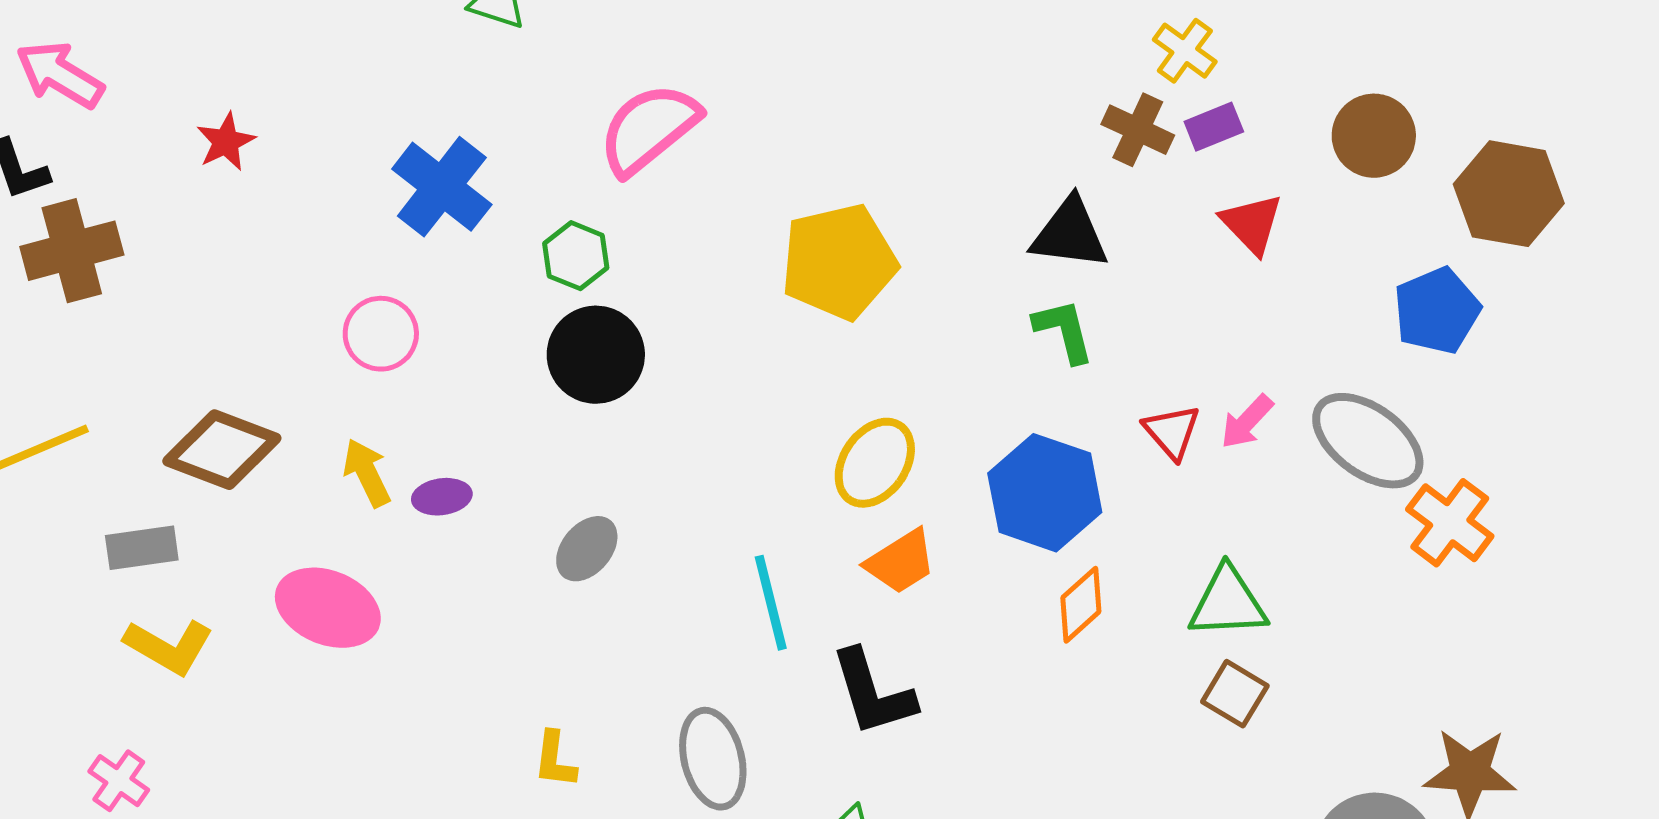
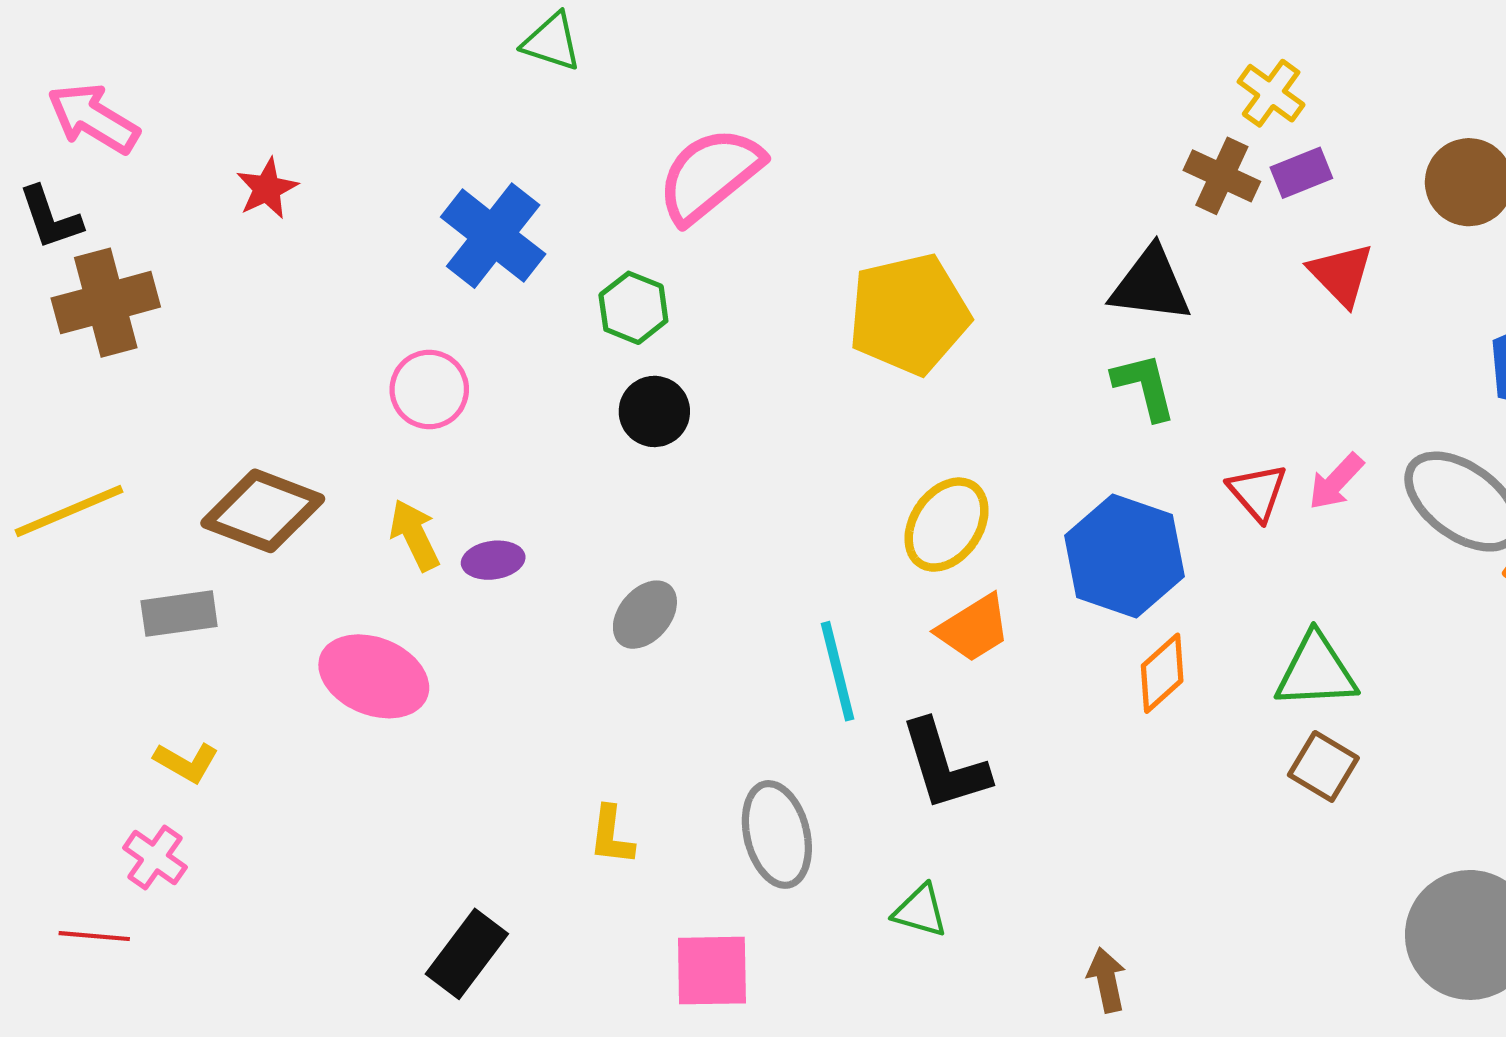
black circle: (596, 355) -> (654, 411), size x0.7
yellow L-shape: (169, 647) -> (186, 762), moved, size x0.7

